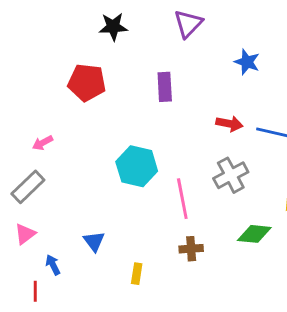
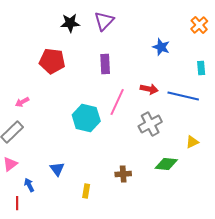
purple triangle: (188, 24) -> (104, 21), moved
pink line: (182, 199) -> (117, 102), moved, turned 36

